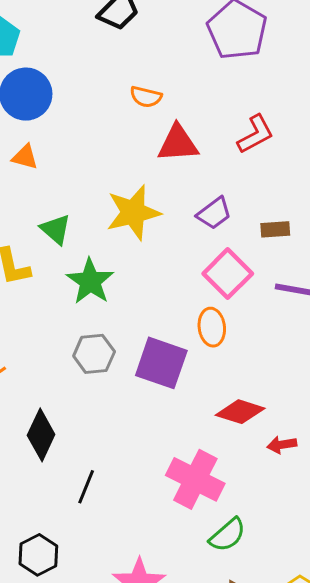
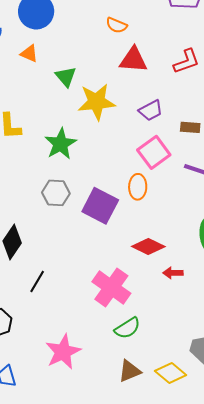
green triangle: (56, 229) -> (66, 77), moved

